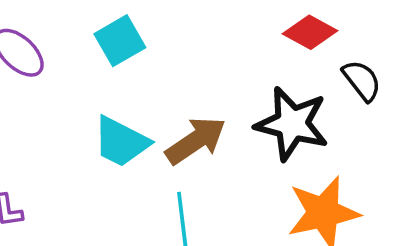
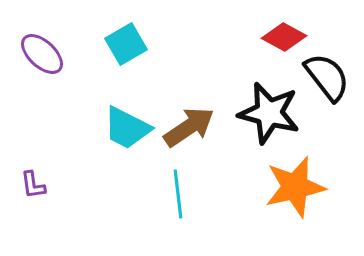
black semicircle: (362, 80) -> (327, 77), size x1.4

